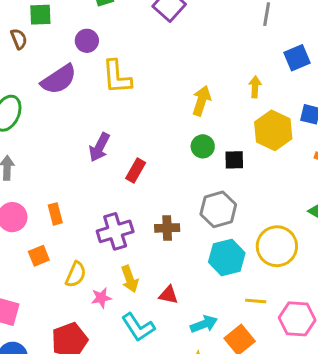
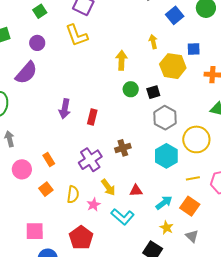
yellow L-shape: (117, 77) -> (77, 35), moved
gray hexagon: (218, 209) -> (165, 118), moved

